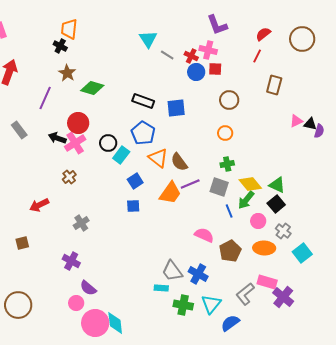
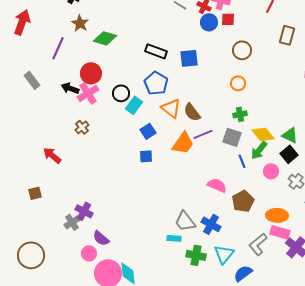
red arrow: (39, 205) -> (52, 155), turned 66
gray cross: (81, 223) -> (72, 222), moved
orange ellipse: (264, 248) -> (277, 215), moved

